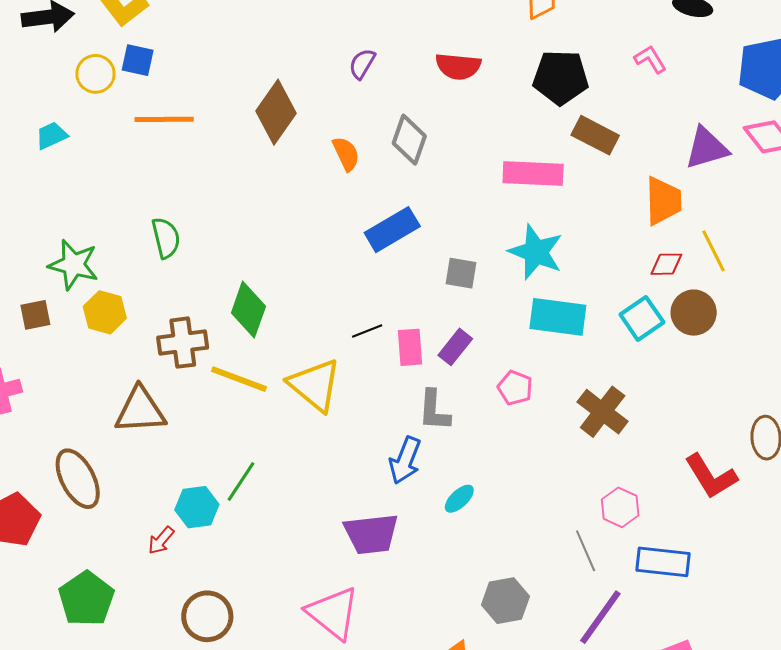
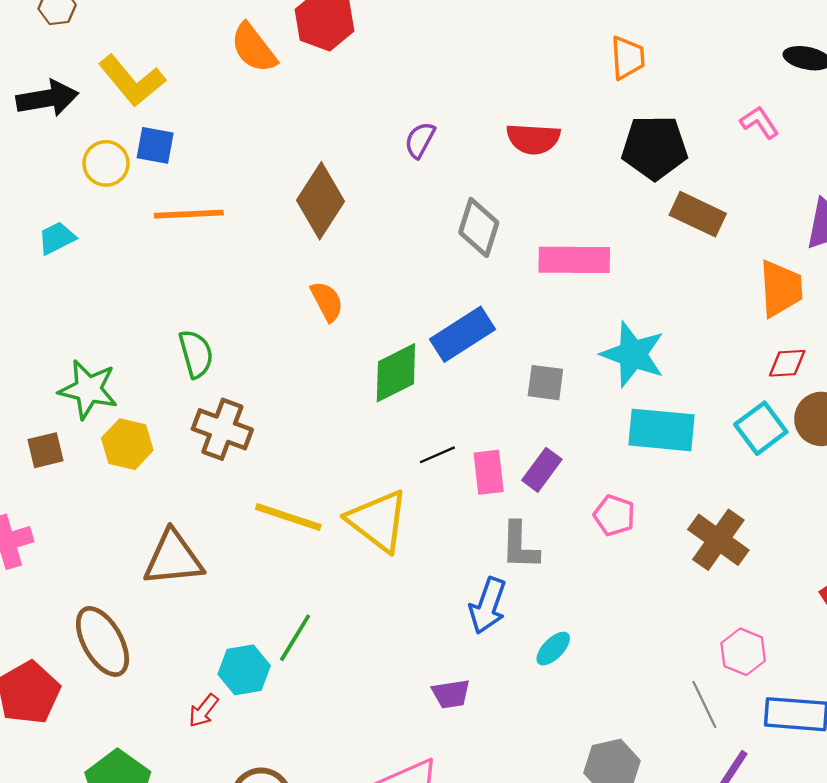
orange semicircle: (346, 154) -> (327, 301), moved
pink rectangle: (533, 173) -> (574, 260), moved
green diamond: (248, 310) -> (396, 373), moved, turned 46
brown cross: (183, 343) -> (222, 429), moved, turned 30
purple trapezoid: (371, 534) -> (451, 694), size x0.6

